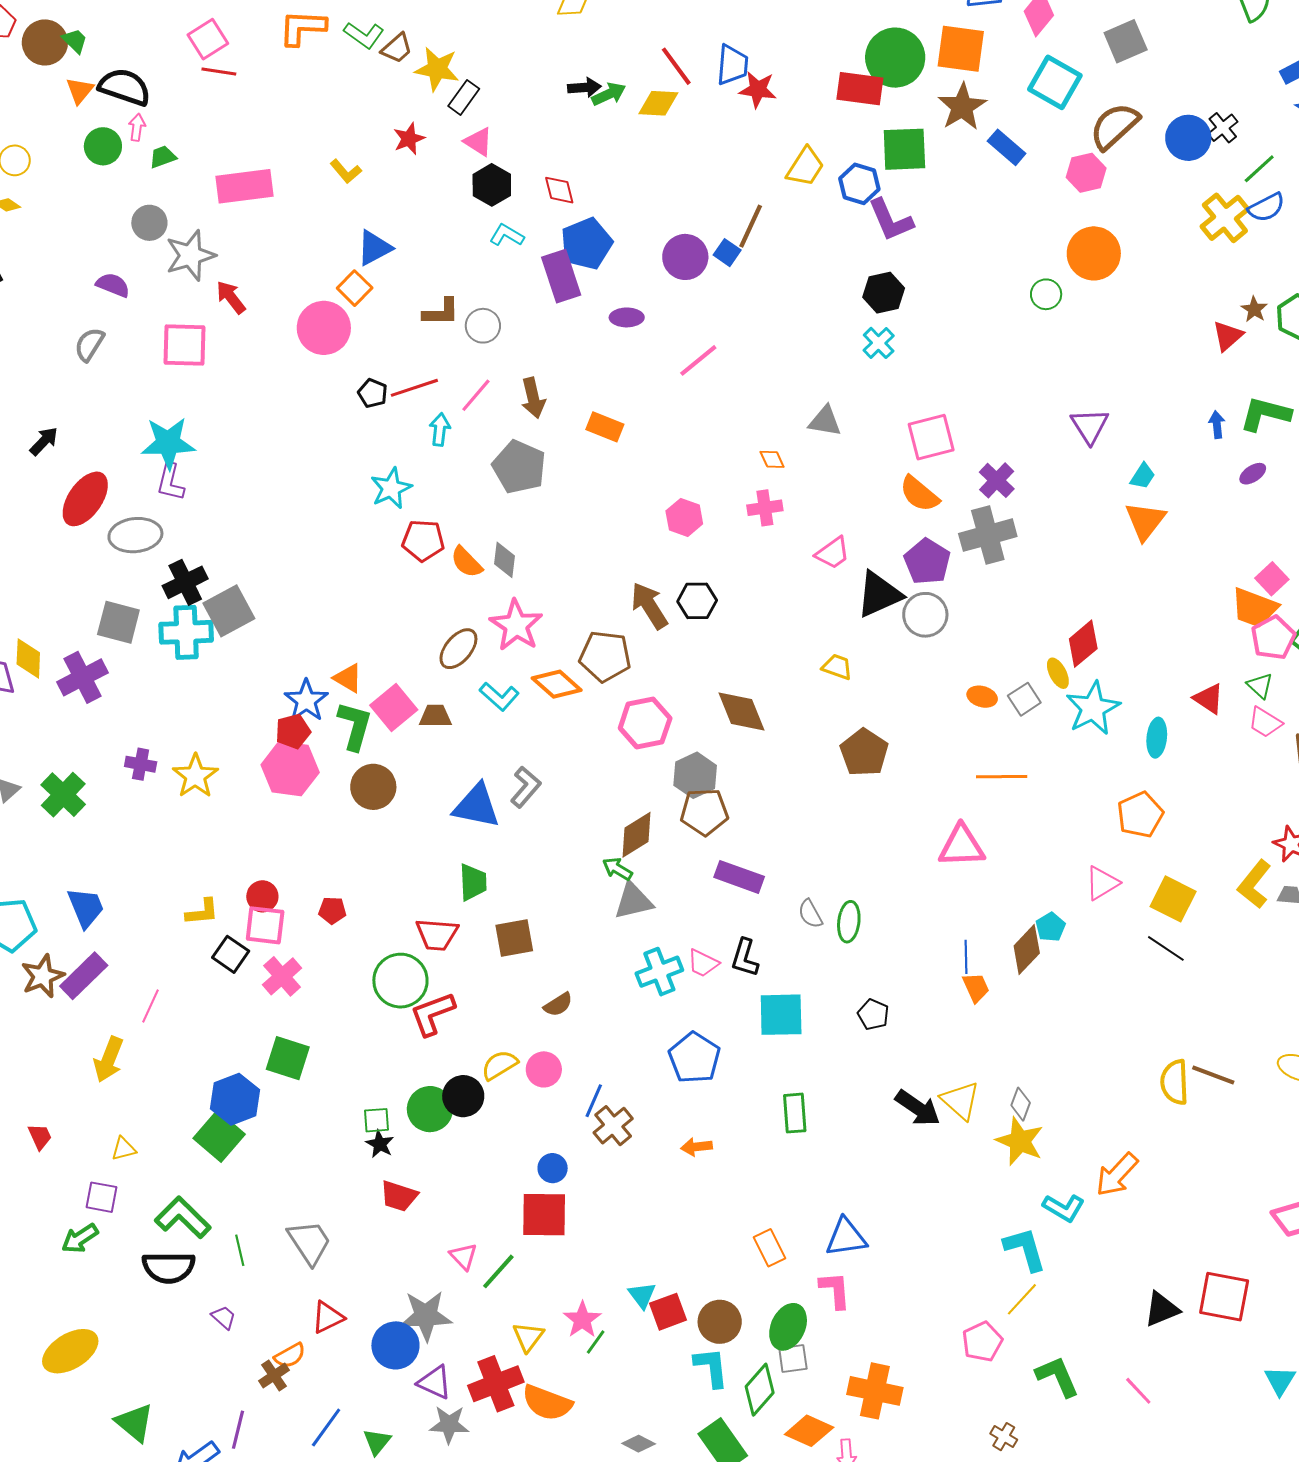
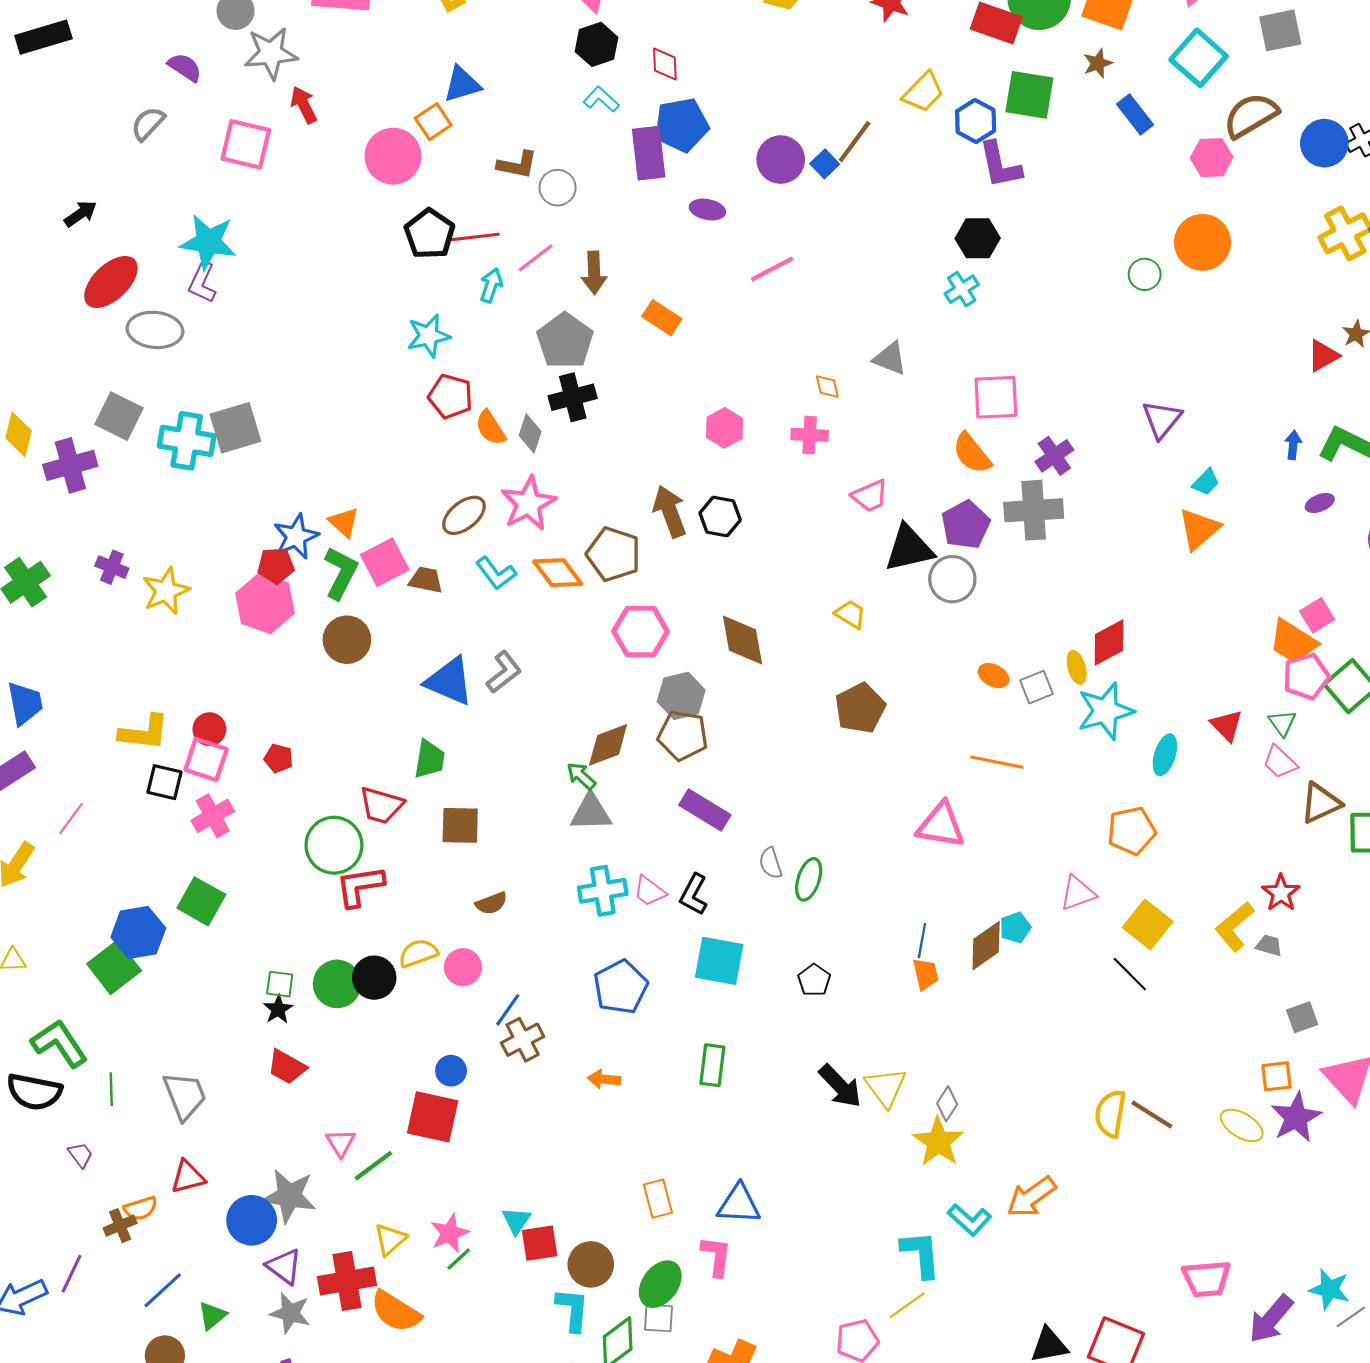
brown star: (962, 107) -> (1098, 63), size x0.6
black pentagon: (373, 393) -> (430, 234), size x1.6
black cross: (185, 582) -> (573, 397), moved
yellow L-shape: (202, 912) -> (144, 732), size x1.4
black square: (231, 954) -> (165, 782), turned -33

